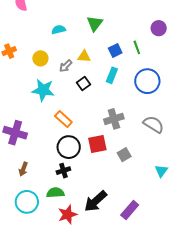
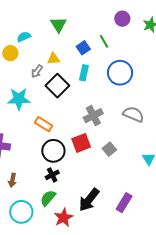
yellow circle: (40, 58) -> (10, 53), moved
black square: (83, 83) -> (57, 86), size x1.6
green semicircle: (55, 193) -> (48, 198), turned -36

